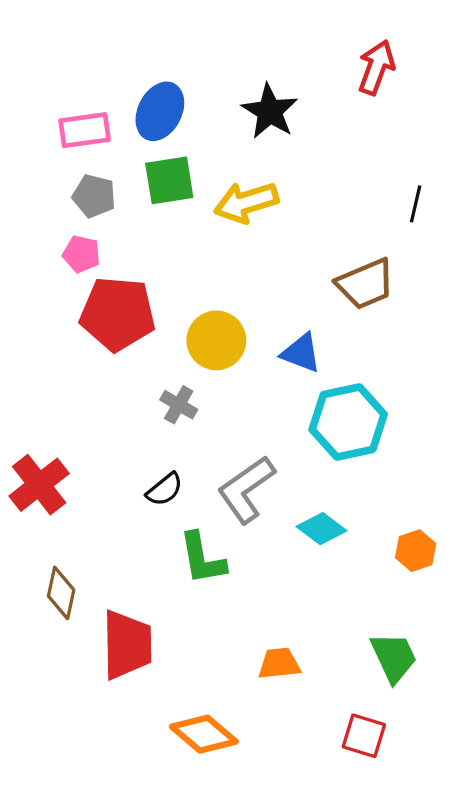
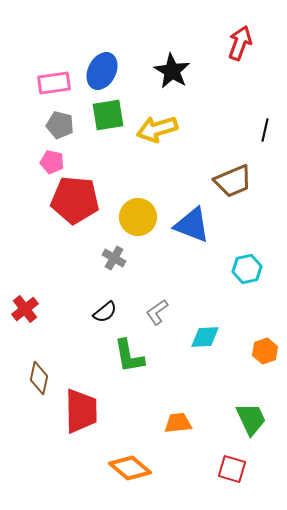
blue triangle: (301, 353) -> (192, 225), size x1.4
cyan hexagon: (348, 422) -> (247, 269), moved, size x0.6
red cross: (39, 485) -> (25, 309), size x0.7
gray L-shape: (246, 489) -> (157, 312), size x0.6
cyan diamond: (321, 529) -> (205, 337), turned -40

